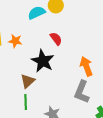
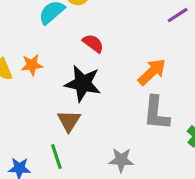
orange arrow: (86, 66) -> (152, 72), turned 84
green line: (26, 102) -> (56, 156), moved

